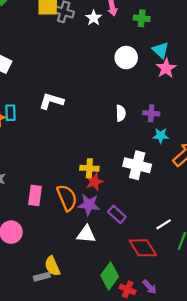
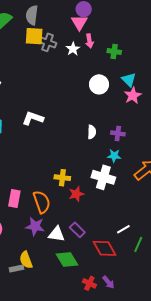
cyan star: (161, 136) -> (114, 156), moved
red star: (94, 182) -> (76, 194), moved
purple star: (89, 205) -> (35, 226), moved
purple rectangle: (117, 214) -> (77, 230), moved
green diamond: (110, 276) -> (67, 260), moved, turned -70

